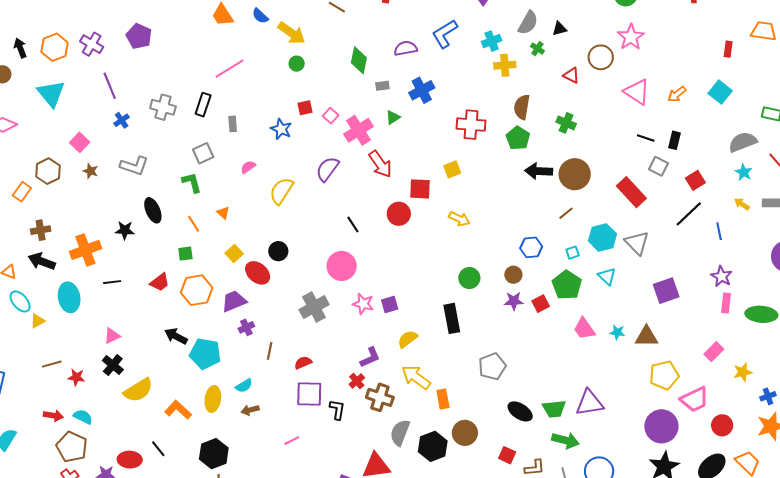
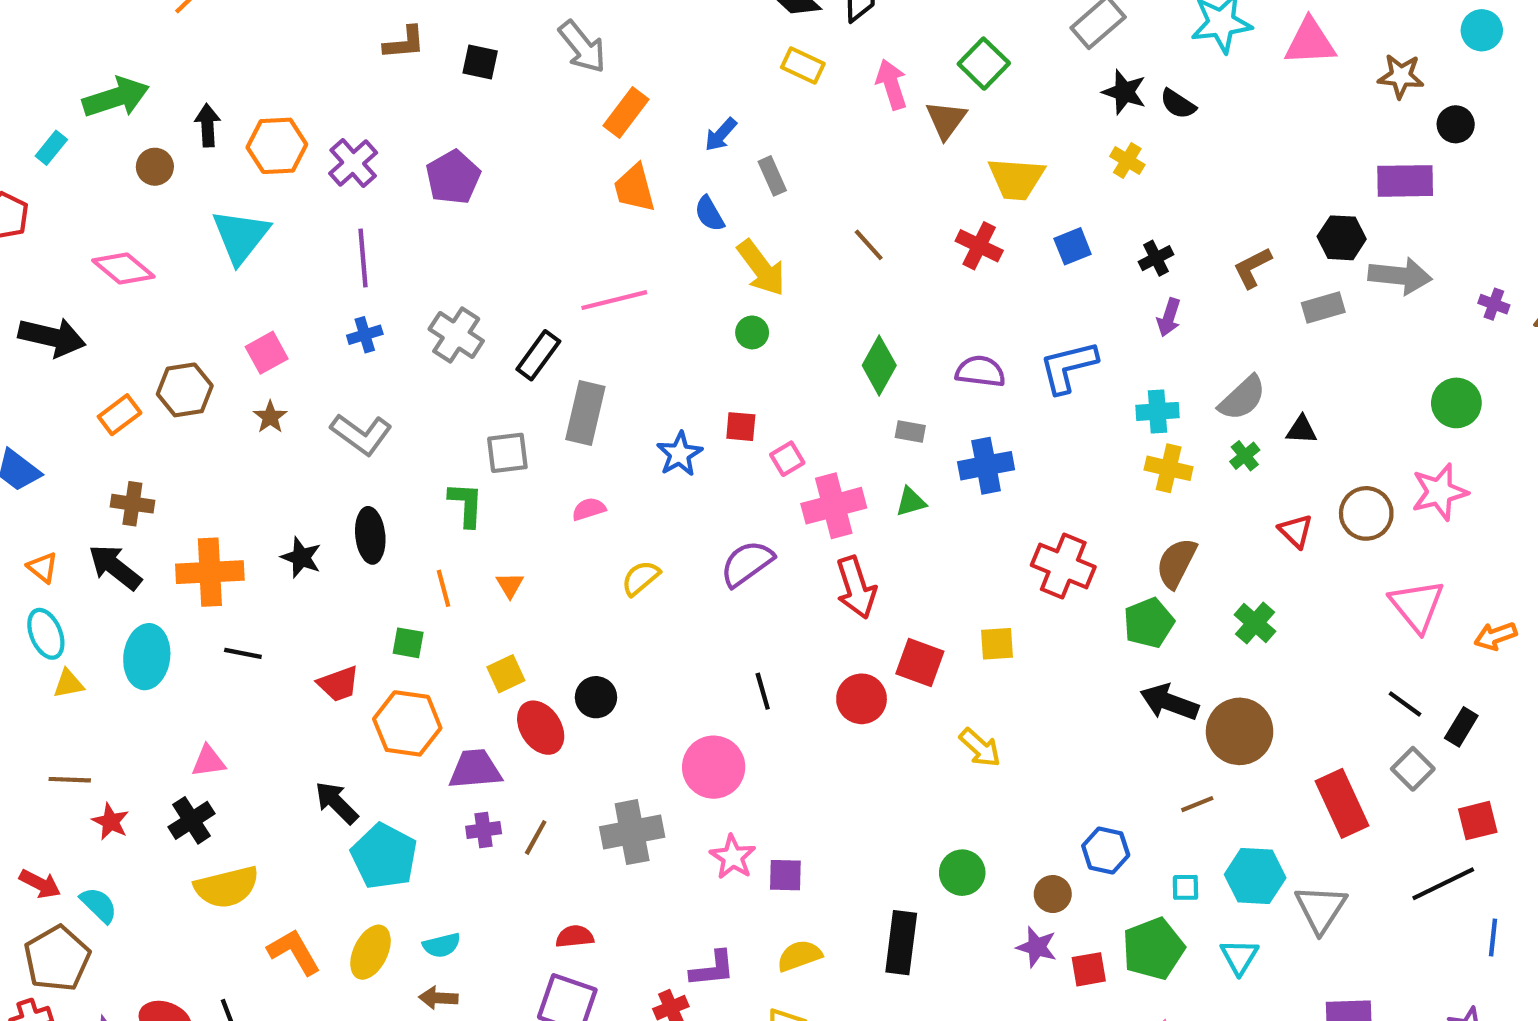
gray rectangle: (233, 124) -> (585, 413), size x1.8
yellow semicircle: (281, 191) -> (641, 578), size x0.7
brown line: (270, 351) -> (536, 837), moved

